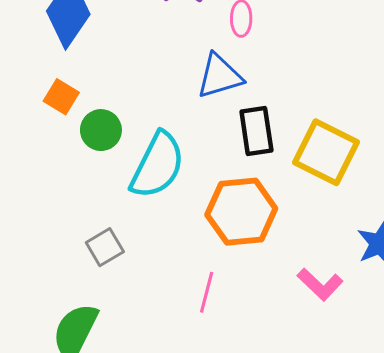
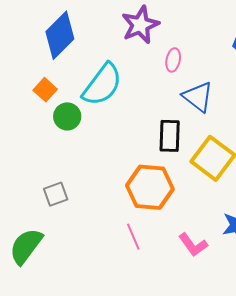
blue triangle: (220, 76) -> (198, 97), moved, turned 44
cyan semicircle: (157, 165) -> (102, 85), moved
pink line: (207, 292) -> (133, 237), moved, turned -48

